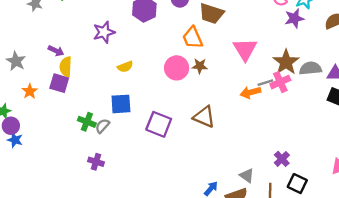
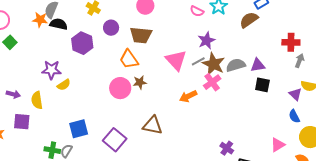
purple star: (294, 18) -> (206, 41), moved
purple star: (104, 32) -> (51, 70), turned 30
yellow semicircle: (66, 67) -> (37, 100), moved
yellow semicircle: (125, 67) -> (64, 85), moved
gray line: (265, 83) -> (198, 61), moved
purple square: (159, 124) -> (115, 140), turned 30

